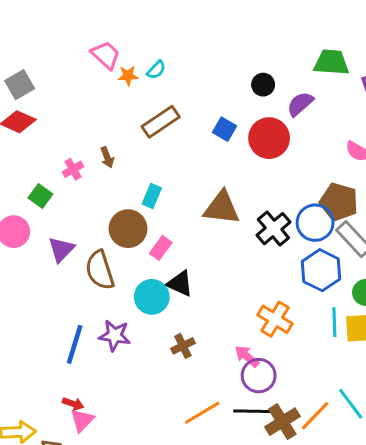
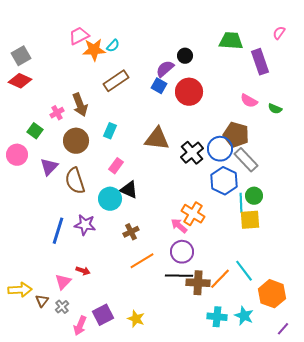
pink trapezoid: (106, 55) -> (79, 36), turned -70
orange star: (128, 76) -> (94, 50), size x1.6
purple semicircle: (300, 104) -> (165, 69), moved
brown arrow: (107, 157) -> (80, 105), size x1.6
brown circle: (128, 229) -> (76, 141), moved
cyan line: (334, 322) -> (241, 203), moved
pink arrow: (247, 356) -> (179, 226), moved
red arrow: (73, 404) -> (83, 271), moved
orange line: (202, 413) -> (142, 261), moved
brown cross: (282, 422) -> (198, 283), turned 35

